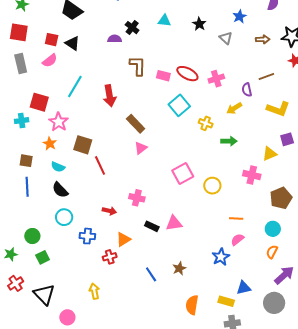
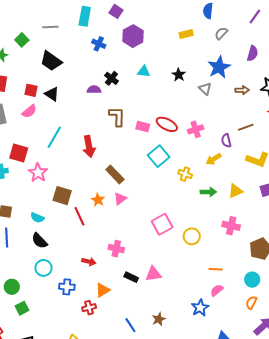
blue star: (240, 16) -> (219, 67), size x1.6
orange star: (50, 144) -> (98, 200), moved
yellow triangle: (270, 154) -> (235, 191), moved

